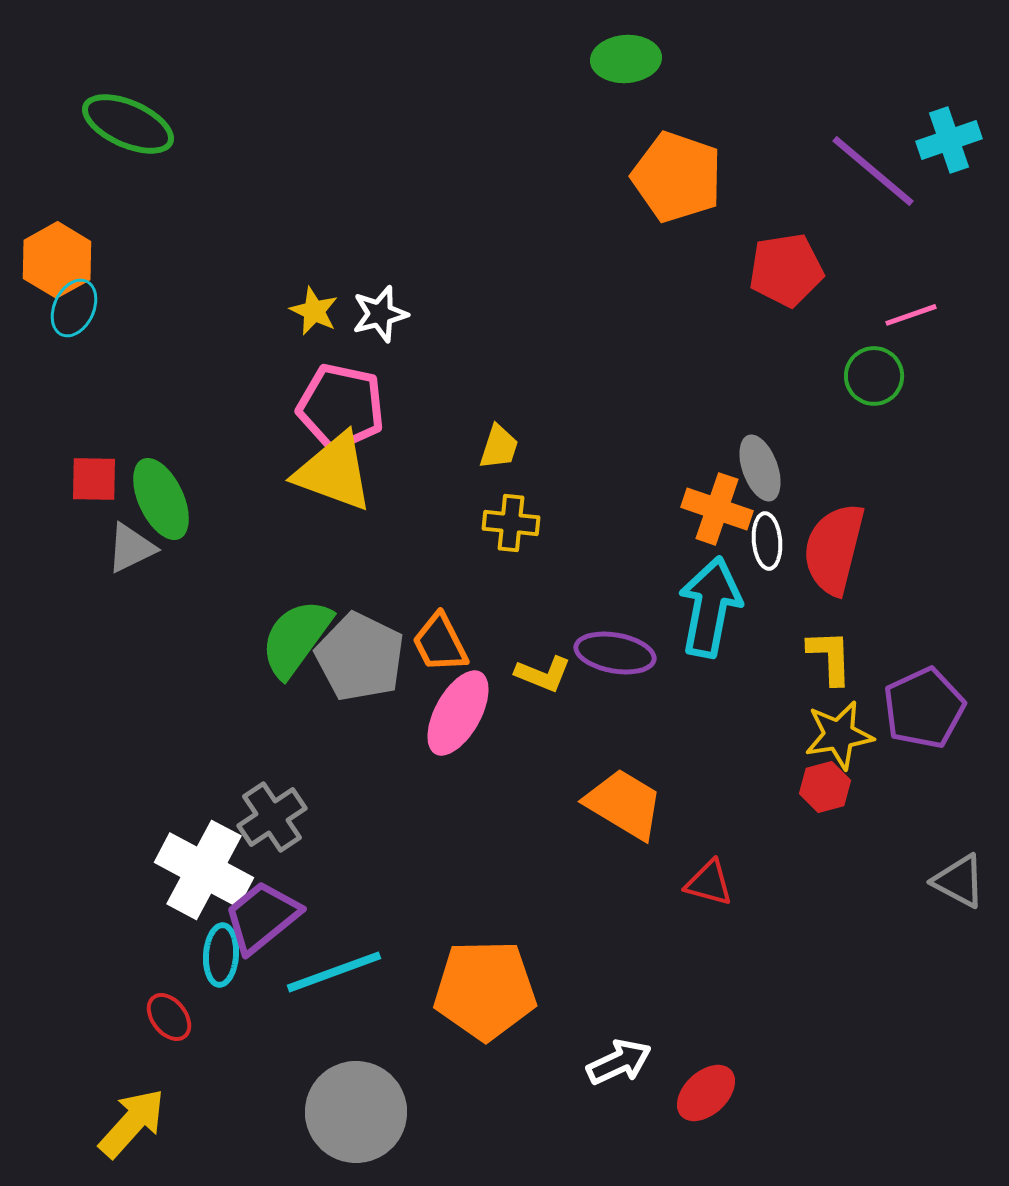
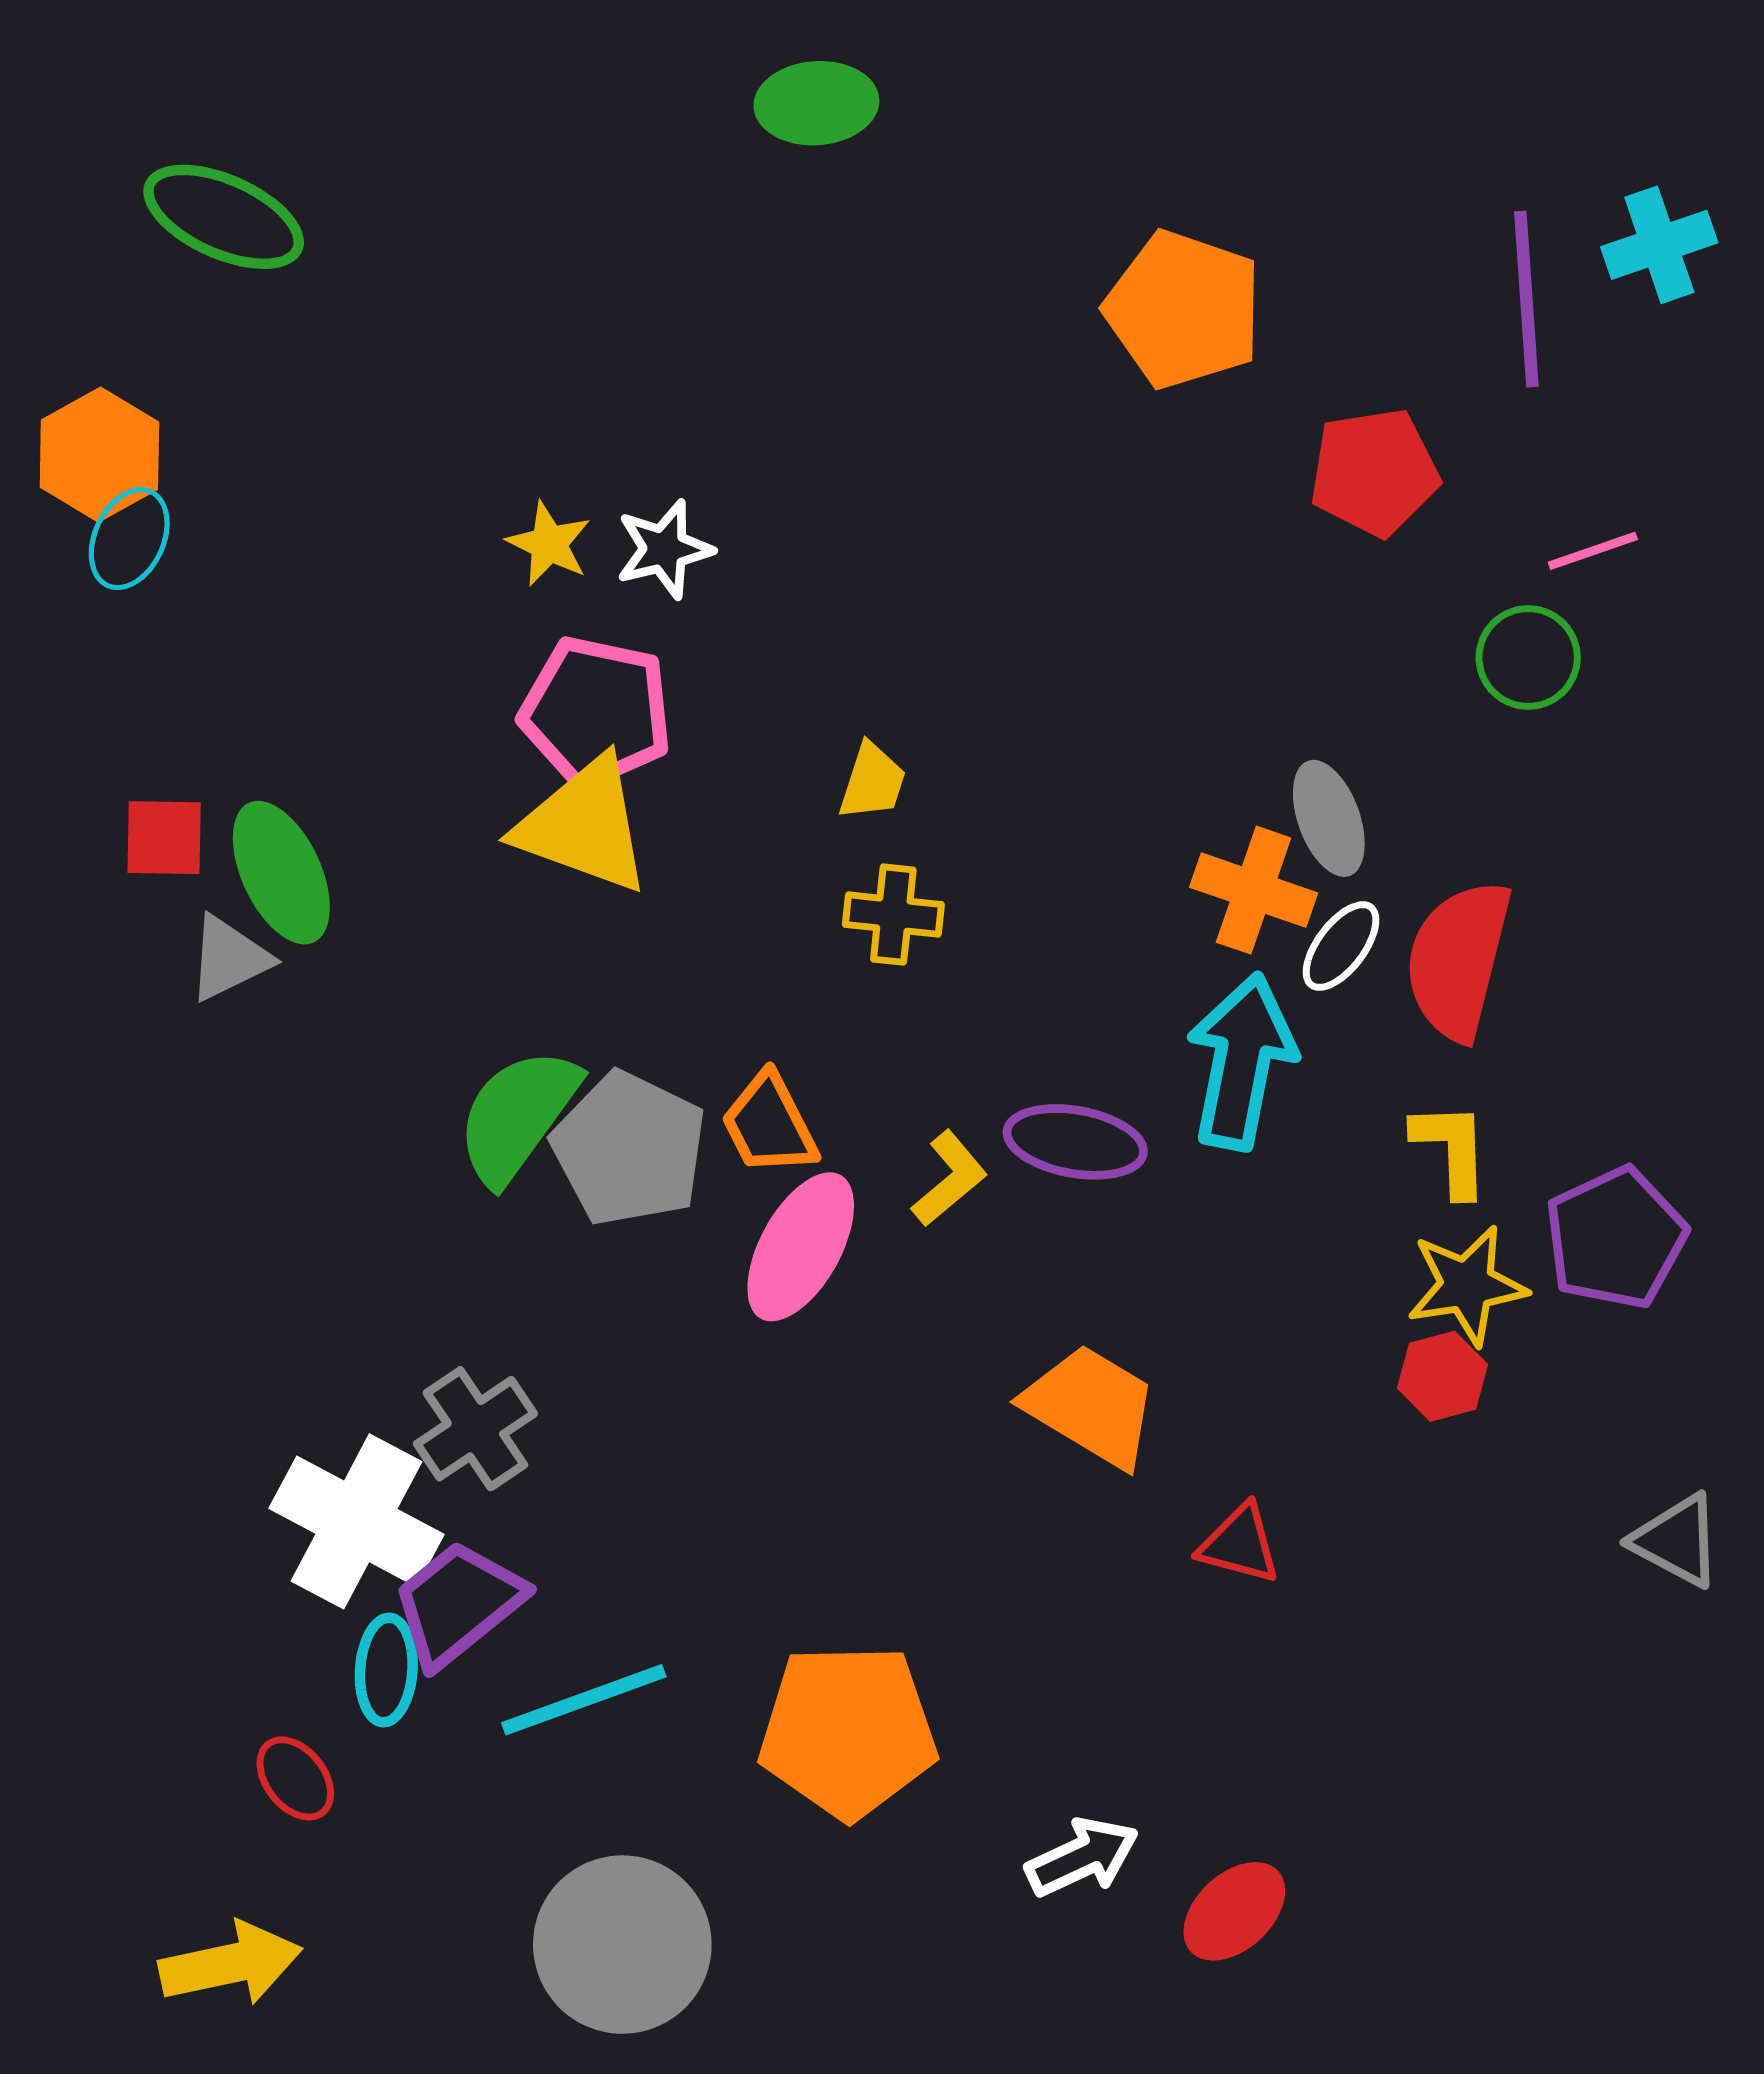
green ellipse: (626, 59) -> (816, 103), moved
purple line: (873, 171) -> (1526, 299), turned 46
white ellipse: (767, 541) -> (1341, 946), turned 42
yellow L-shape: (543, 674) -> (949, 1179), turned -62
yellow arrow: (132, 1123) -> (231, 1964), turned 36

